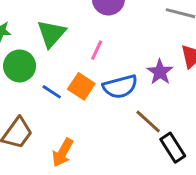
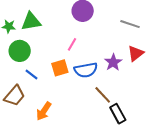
green triangle: (51, 34) -> (31, 21), moved, turned 35
orange square: (81, 86) -> (60, 68), turned 36
blue line: (52, 92) -> (32, 75), moved

